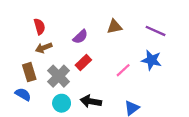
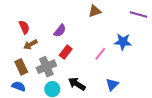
brown triangle: (115, 27) -> (95, 11), moved
purple line: (156, 31) -> (138, 15), moved
gray cross: (59, 76) -> (46, 67), turned 30
black arrow: (91, 101) -> (77, 84), turned 30

